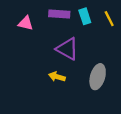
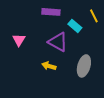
cyan rectangle: (85, 16) -> (75, 26), moved, turned -32
pink triangle: (26, 23) -> (19, 40), moved, turned 48

